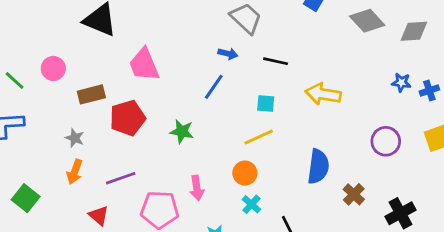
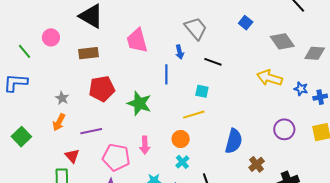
blue arrow: (228, 54) -> (180, 52), turned 56
pink trapezoid: (144, 65) -> (137, 40), moved
pink circle: (53, 68) -> (51, 37), moved
blue line: (214, 87) -> (166, 74), turned -42
brown rectangle: (91, 94) -> (89, 53), moved
yellow arrow: (323, 94) -> (269, 78), moved
green star: (182, 131) -> (139, 103), size x1.4

